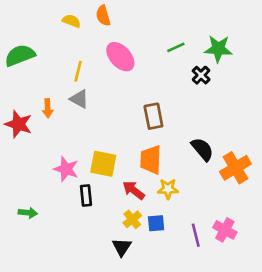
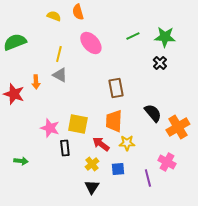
black cross: (201, 75) -> (160, 63), moved
yellow cross: (132, 219) -> (92, 164), moved
pink cross: (225, 230) -> (167, 162), moved

